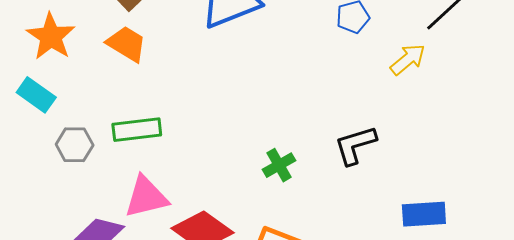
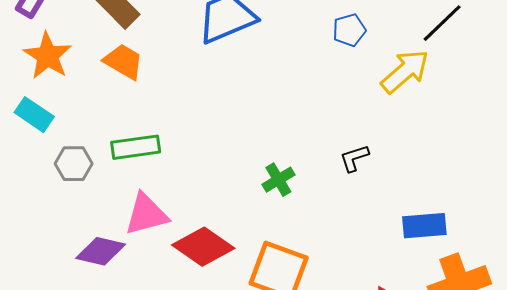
yellow arrow: (408, 59) -> (405, 71), size x1.4
black L-shape: (355, 145) -> (354, 158), size x0.7

